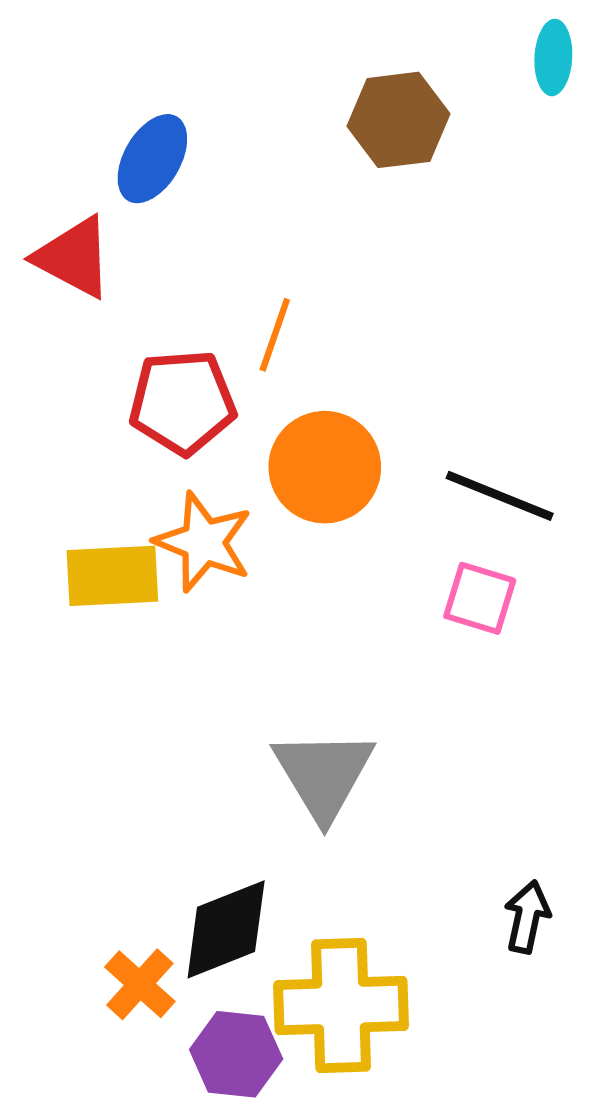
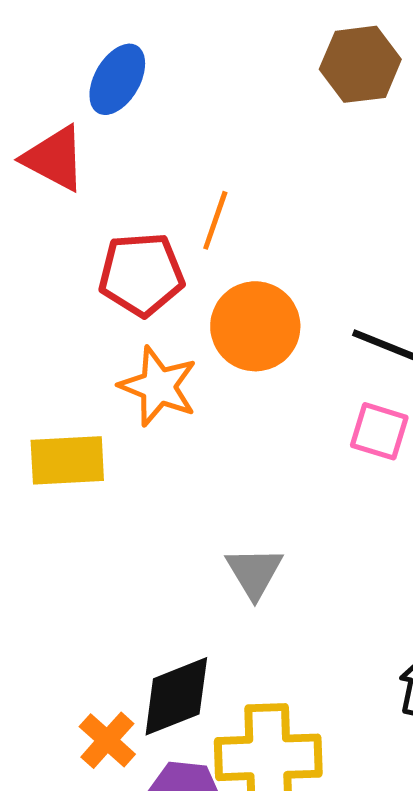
brown hexagon: (398, 120) -> (360, 64), moved
yellow rectangle: (112, 576) -> (67, 460), moved
gray triangle: (324, 774) -> (254, 572), size x0.7

